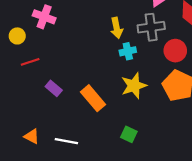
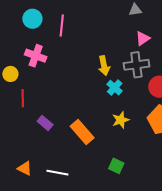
cyan cross: (128, 51) -> (115, 88), turned -35
red line: (30, 62) -> (23, 98), turned -72
yellow star: (134, 86) -> (121, 120), size x0.7

